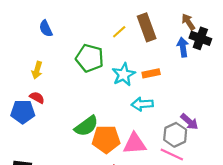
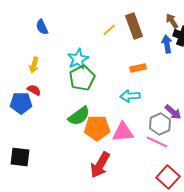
green pentagon: (90, 58) -> (82, 78), moved, turned 30
cyan star: (124, 75) -> (78, 59), moved

